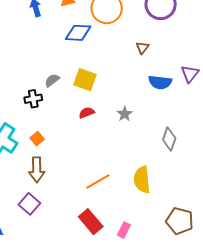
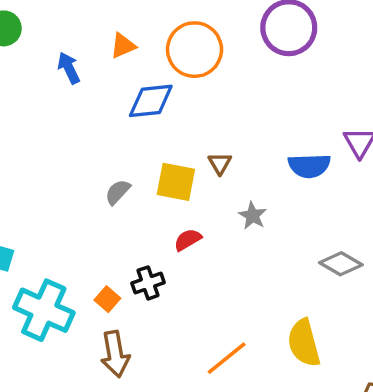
brown triangle: (142, 48) -> (220, 163), moved
black cross: (33, 99) -> (148, 283), moved
gray star: (125, 114) -> (253, 216), moved
gray diamond: (169, 139) -> (341, 264), turned -70

